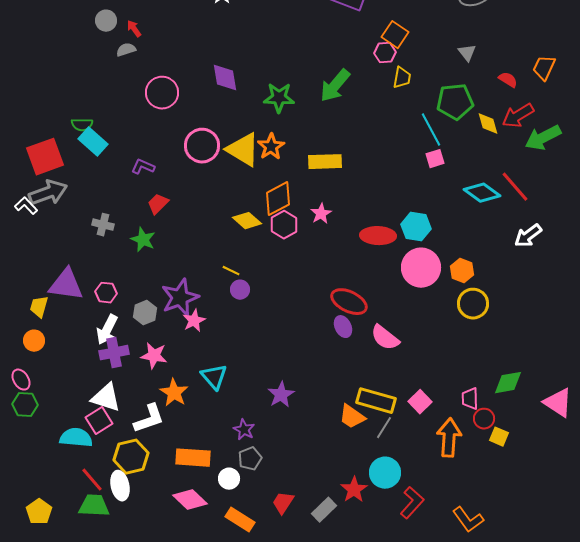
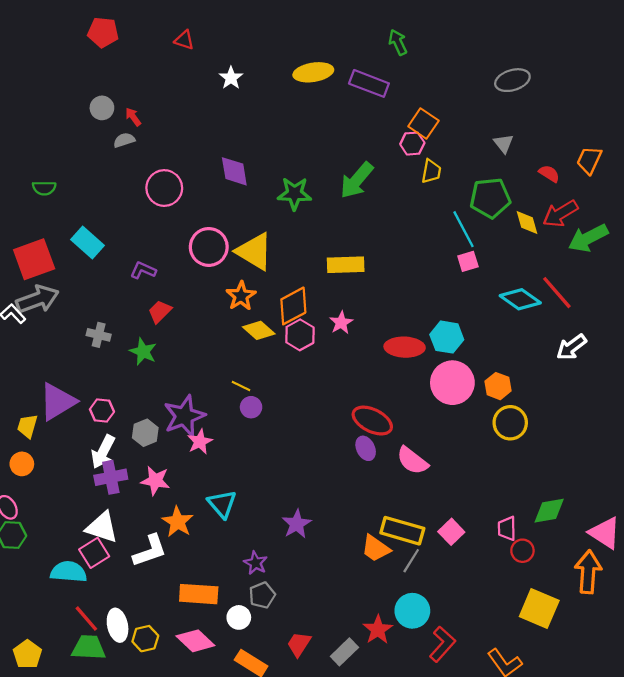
green semicircle: (82, 125) -> (44, 188), moved
orange star: (271, 147) -> (241, 296), moved
purple triangle: (66, 285) -> (57, 402), turned -39
yellow square: (499, 437) -> (539, 609), moved, size x1.8
orange arrow: (449, 438) -> (588, 572), moved
yellow hexagon: (131, 457) -> (145, 639), moved, size x0.7

